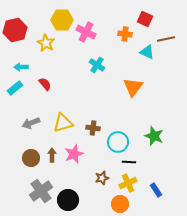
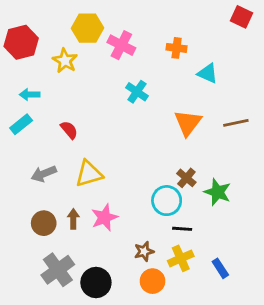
red square: (145, 19) -> (242, 17), moved
brown line: (166, 39) -> (236, 123), moved
red semicircle: (45, 84) -> (69, 130), moved
brown cross: (93, 128) -> (186, 178), moved, turned 32
orange circle: (120, 204) -> (152, 281), moved

